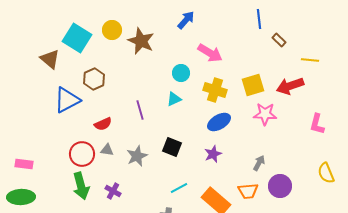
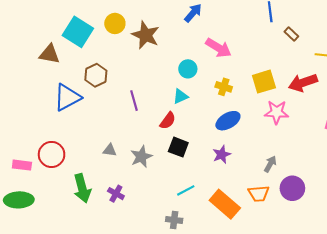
brown triangle: (50, 59) -> (49, 54), turned -30
yellow cross: (215, 90) -> (224, 87), size x0.7
purple line: (140, 110) -> (134, 101), moved
red semicircle: (103, 124) -> (168, 121), moved, turned -30
red circle: (82, 154) -> (52, 154), moved

